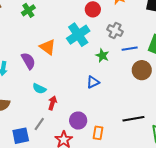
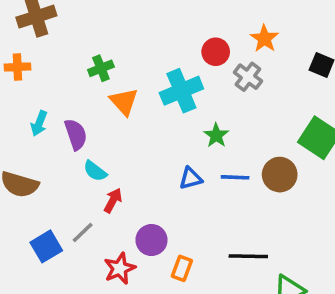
green cross: (28, 10) -> (101, 68), moved
gray cross: (115, 31) -> (248, 77), moved
blue line: (130, 49) -> (235, 177), moved
purple semicircle: (28, 61) -> (76, 134), moved
blue square: (21, 136) -> (46, 246), turned -30

